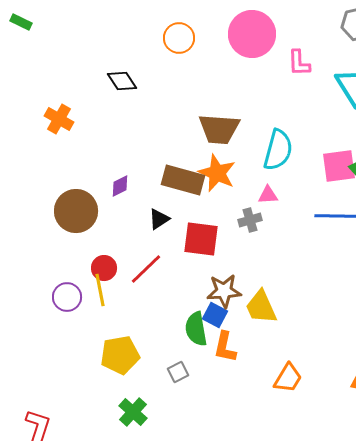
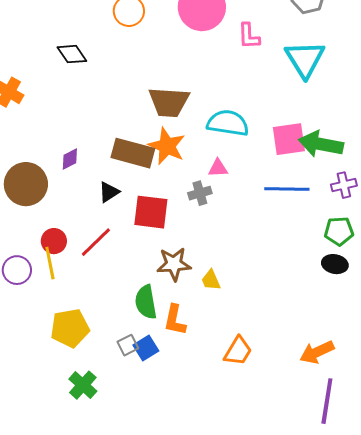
cyan semicircle: (278, 150) -> (228, 123), turned -96
yellow trapezoid: (261, 307) -> (211, 280), size x0.6
blue square: (215, 315) -> (146, 348), moved, turned 30

